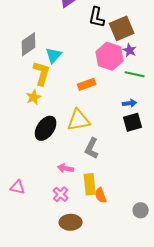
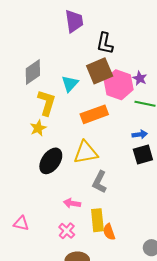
brown square: (122, 28) -> (100, 71), moved
cyan triangle: (54, 55) -> (70, 84), moved
orange rectangle: (87, 84) -> (94, 114), size x1.4

